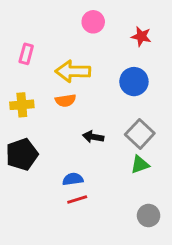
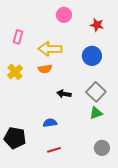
yellow cross: (22, 105) -> (15, 72), turned -35
black pentagon: (22, 154) -> (15, 138), moved, turned 30
red line: (77, 200) -> (54, 150), moved

